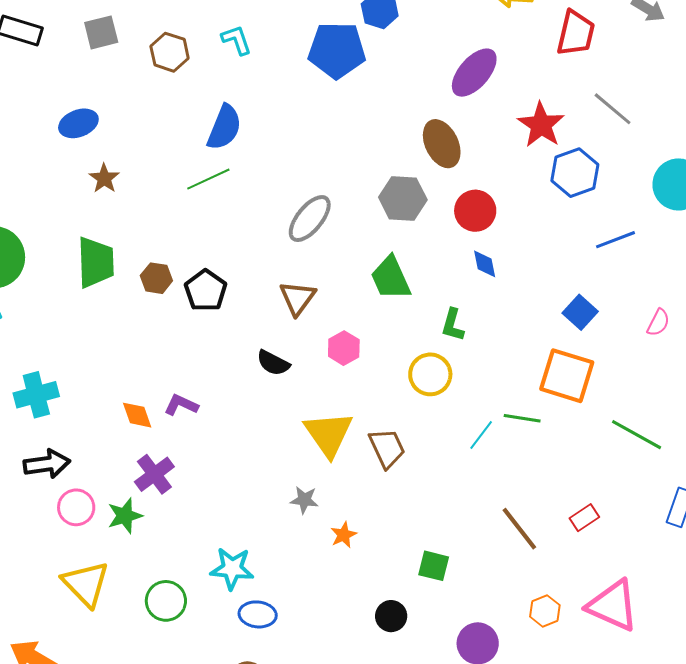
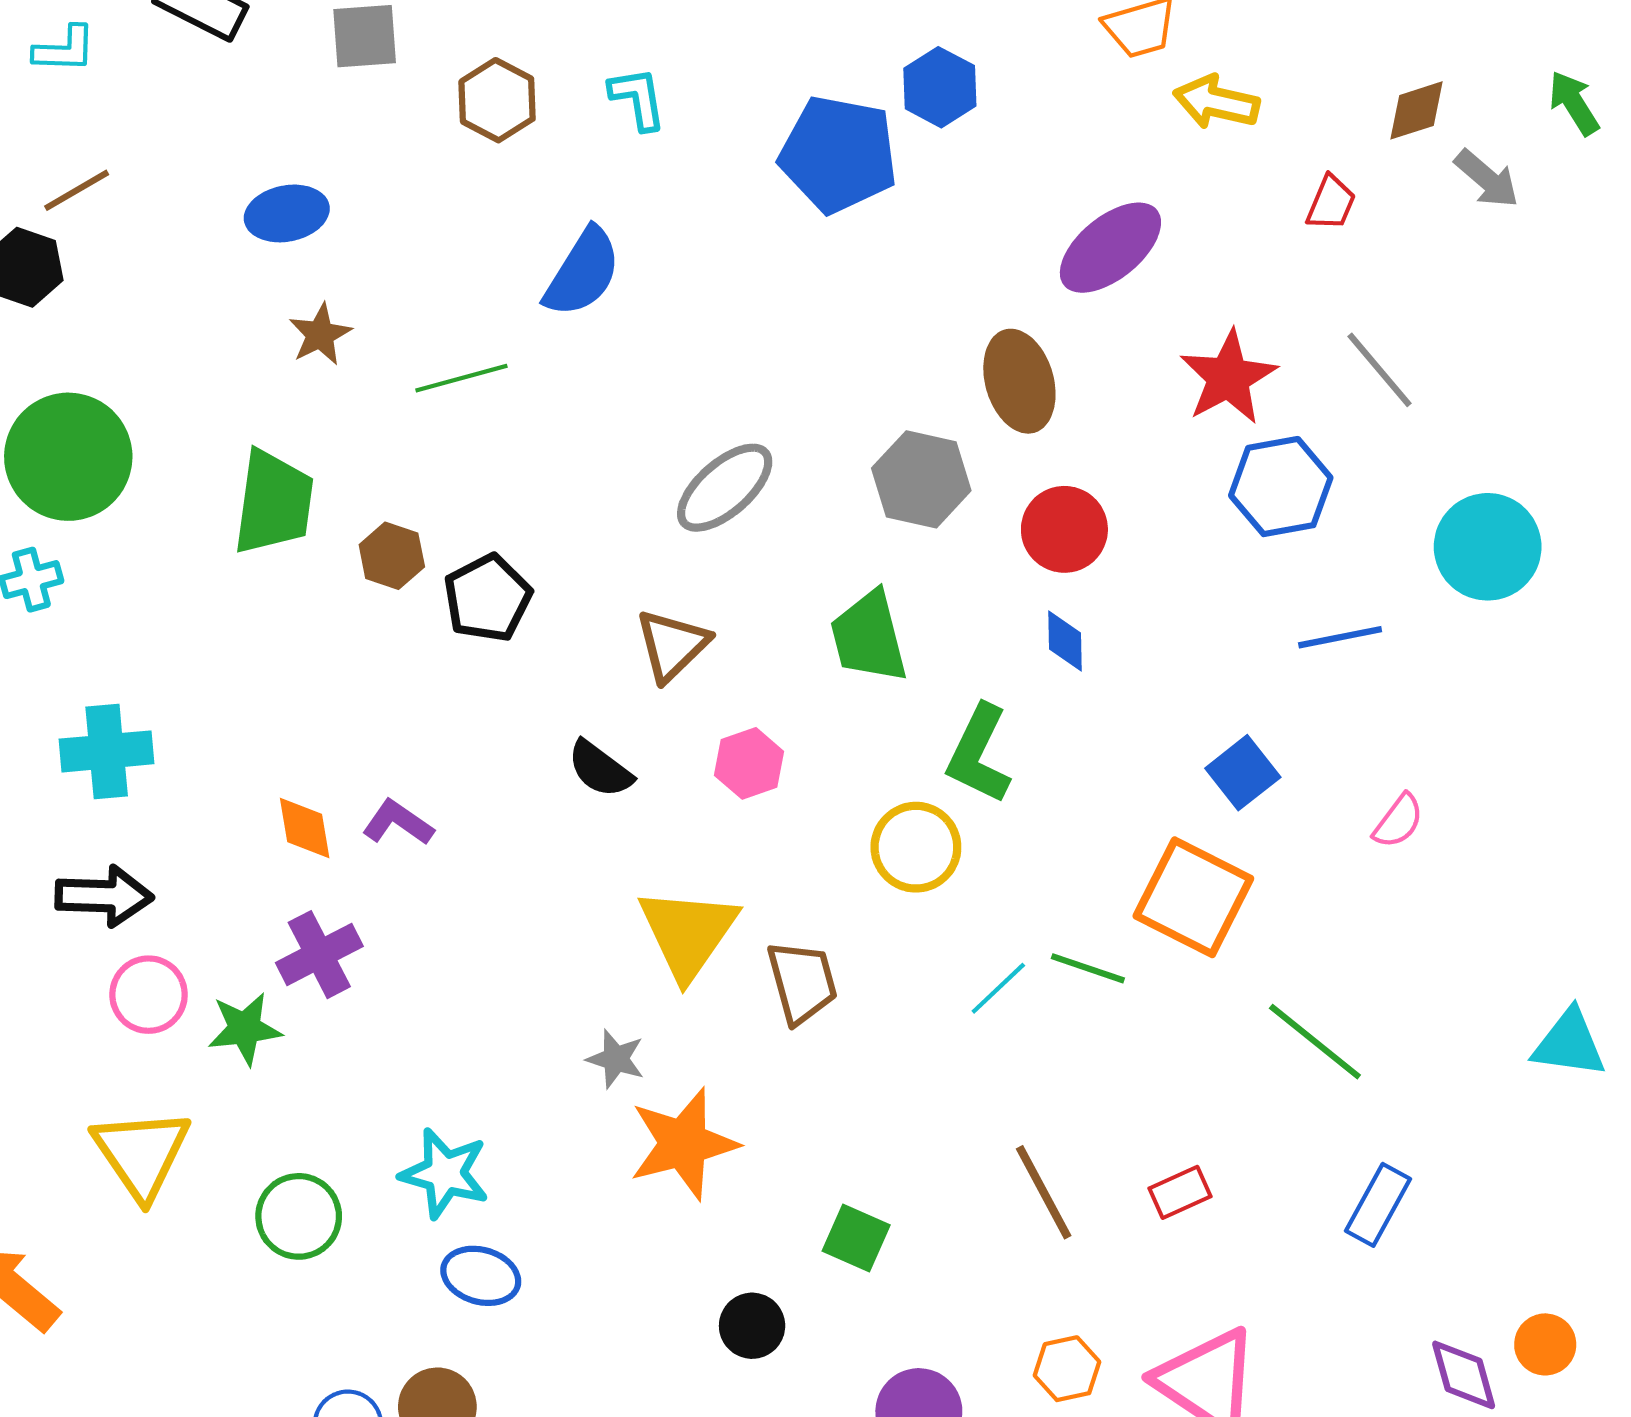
red trapezoid: (576, 33) -> (1331, 203), size x0.6
green line: (208, 179) -> (461, 378), moved
green L-shape: (453, 325) -> (979, 754), size x1.4
orange star: (344, 535) -> (683, 1144), size x2.0

